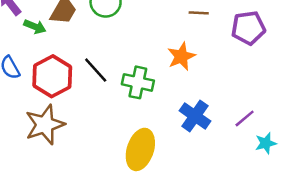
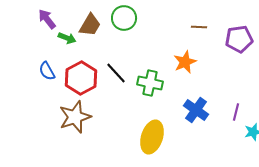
purple line: (245, 118) -> (236, 112), turned -36

